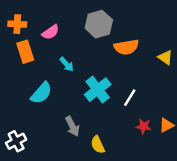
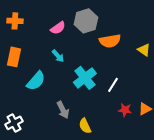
pink semicircle: (51, 32) -> (58, 28), moved
orange rectangle: (25, 52) -> (14, 57), moved, turned 30

